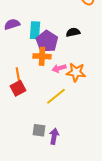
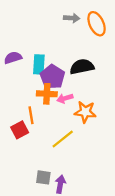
black semicircle: (73, 32) -> (82, 67), size x1.5
pink arrow: (59, 68) -> (65, 98), moved
orange line: (18, 75) -> (31, 115), moved

